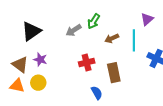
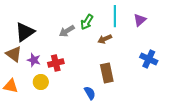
cyan line: (134, 40) -> (115, 16), moved
red cross: (87, 63) -> (56, 63), moved
brown triangle: (20, 65) -> (14, 54), moved
yellow circle: (38, 83) -> (41, 82), moved

